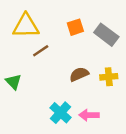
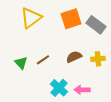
yellow triangle: (26, 26) -> (31, 18), turned -35
orange square: (75, 27) -> (71, 19), size x1.5
brown line: (41, 51) -> (43, 60), moved

